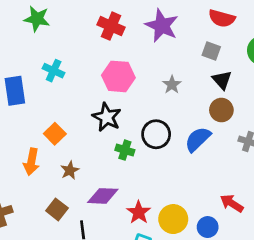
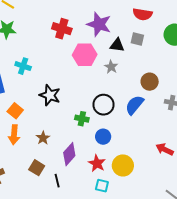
pink hexagon: (118, 76) -> (85, 55), moved
black triangle: (222, 80) -> (117, 45), moved, turned -35
black star: (107, 117) -> (50, 95), moved
orange square: (55, 134) -> (15, 111), moved
purple diamond: (103, 196) -> (69, 154), turned -45
blue circle: (208, 227) -> (103, 137), moved

